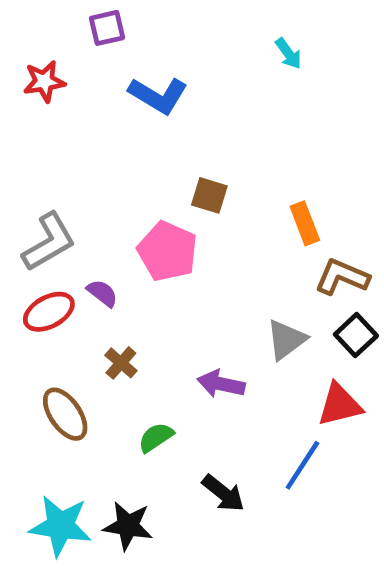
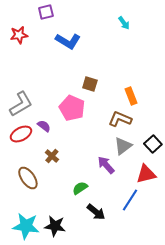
brown L-shape: (342, 277) -> (120, 119), moved
purple arrow: (221, 384) -> (106, 165), moved, turned 36
green semicircle: (156, 437) -> (80, 188), moved

